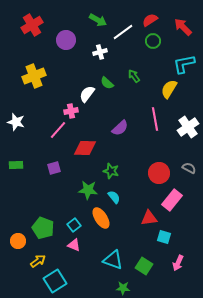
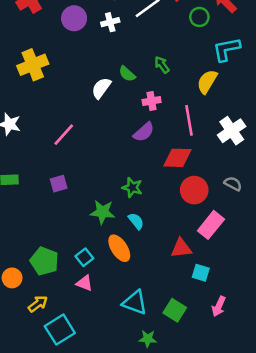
green circle: (153, 41) -> (199, 17), moved
white cross: (100, 52) -> (110, 22), moved
pink cross: (71, 111) -> (152, 101), moved
red diamond: (85, 148) -> (177, 158), moved

